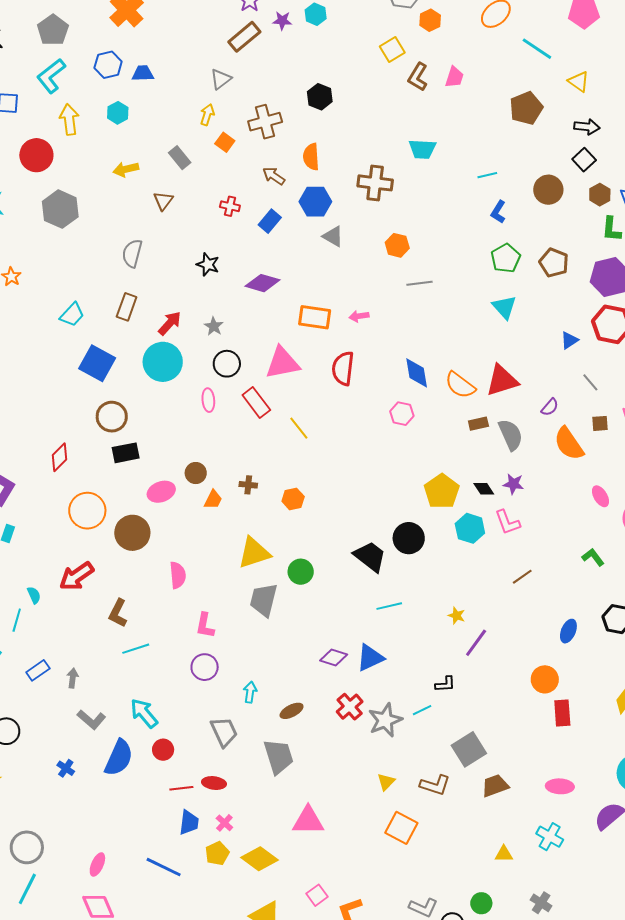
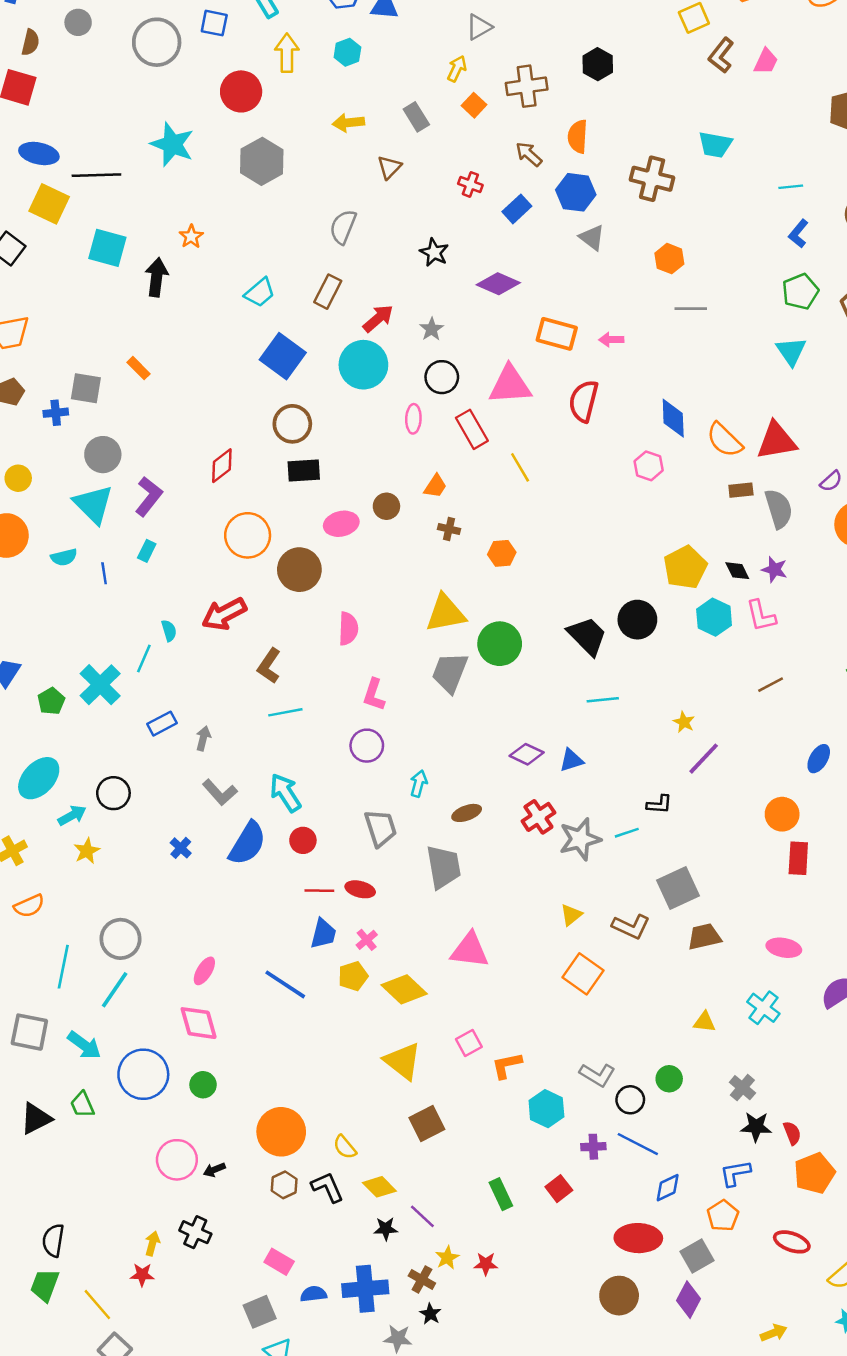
orange trapezoid: (213, 500) -> (435, 486), moved
green circle: (301, 572) -> (500, 644), size x1.4
blue triangle: (370, 658) -> (571, 760), size x0.7

